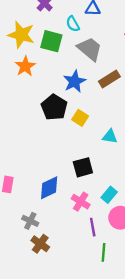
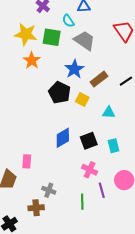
brown rectangle: (109, 79) -> (99, 79), moved
blue diamond: (49, 188) -> (63, 138), moved
cyan rectangle: (109, 195) -> (113, 146), moved, turned -48
brown cross: (40, 244) -> (36, 208), moved, turned -35
green line: (104, 252) -> (82, 202), moved

